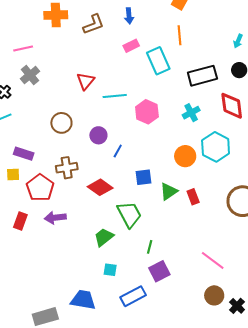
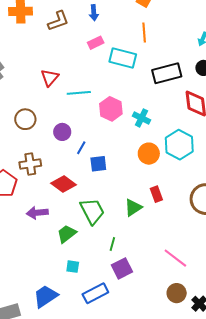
cyan rectangle: (158, 61) -> (123, 58), turned -52
cyan cross: (191, 113) -> (142, 118), moved, turned -36
blue square: (144, 177) -> (98, 164), moved
green triangle: (169, 191) -> (133, 208), moved
purple arrow: (55, 218) -> (37, 213), moved
blue trapezoid: (83, 300) -> (46, 296), turned -44

